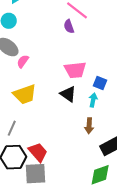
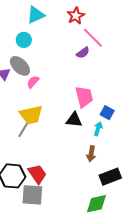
purple semicircle: (69, 26) -> (83, 53), turned -112
pink trapezoid: (75, 70) -> (84, 97), turned -105
black triangle: (68, 94) -> (74, 120), turned -36
gray line: (12, 128) -> (23, 130), moved

